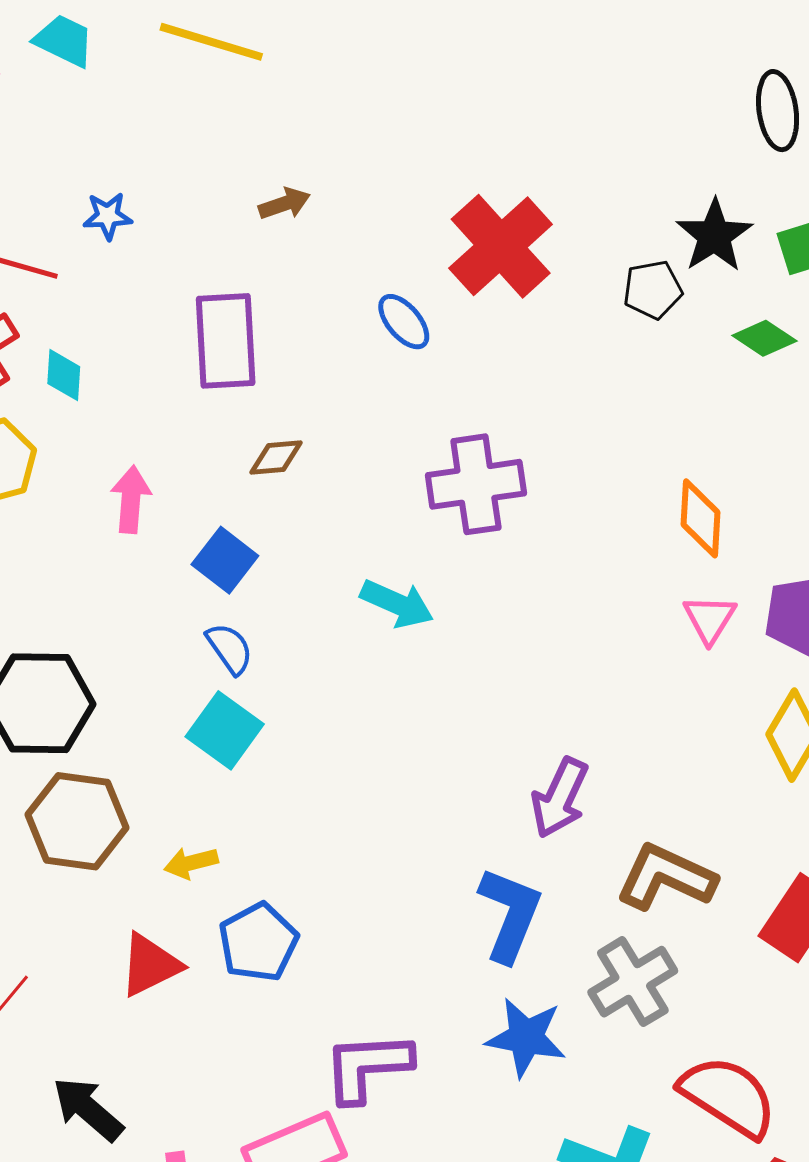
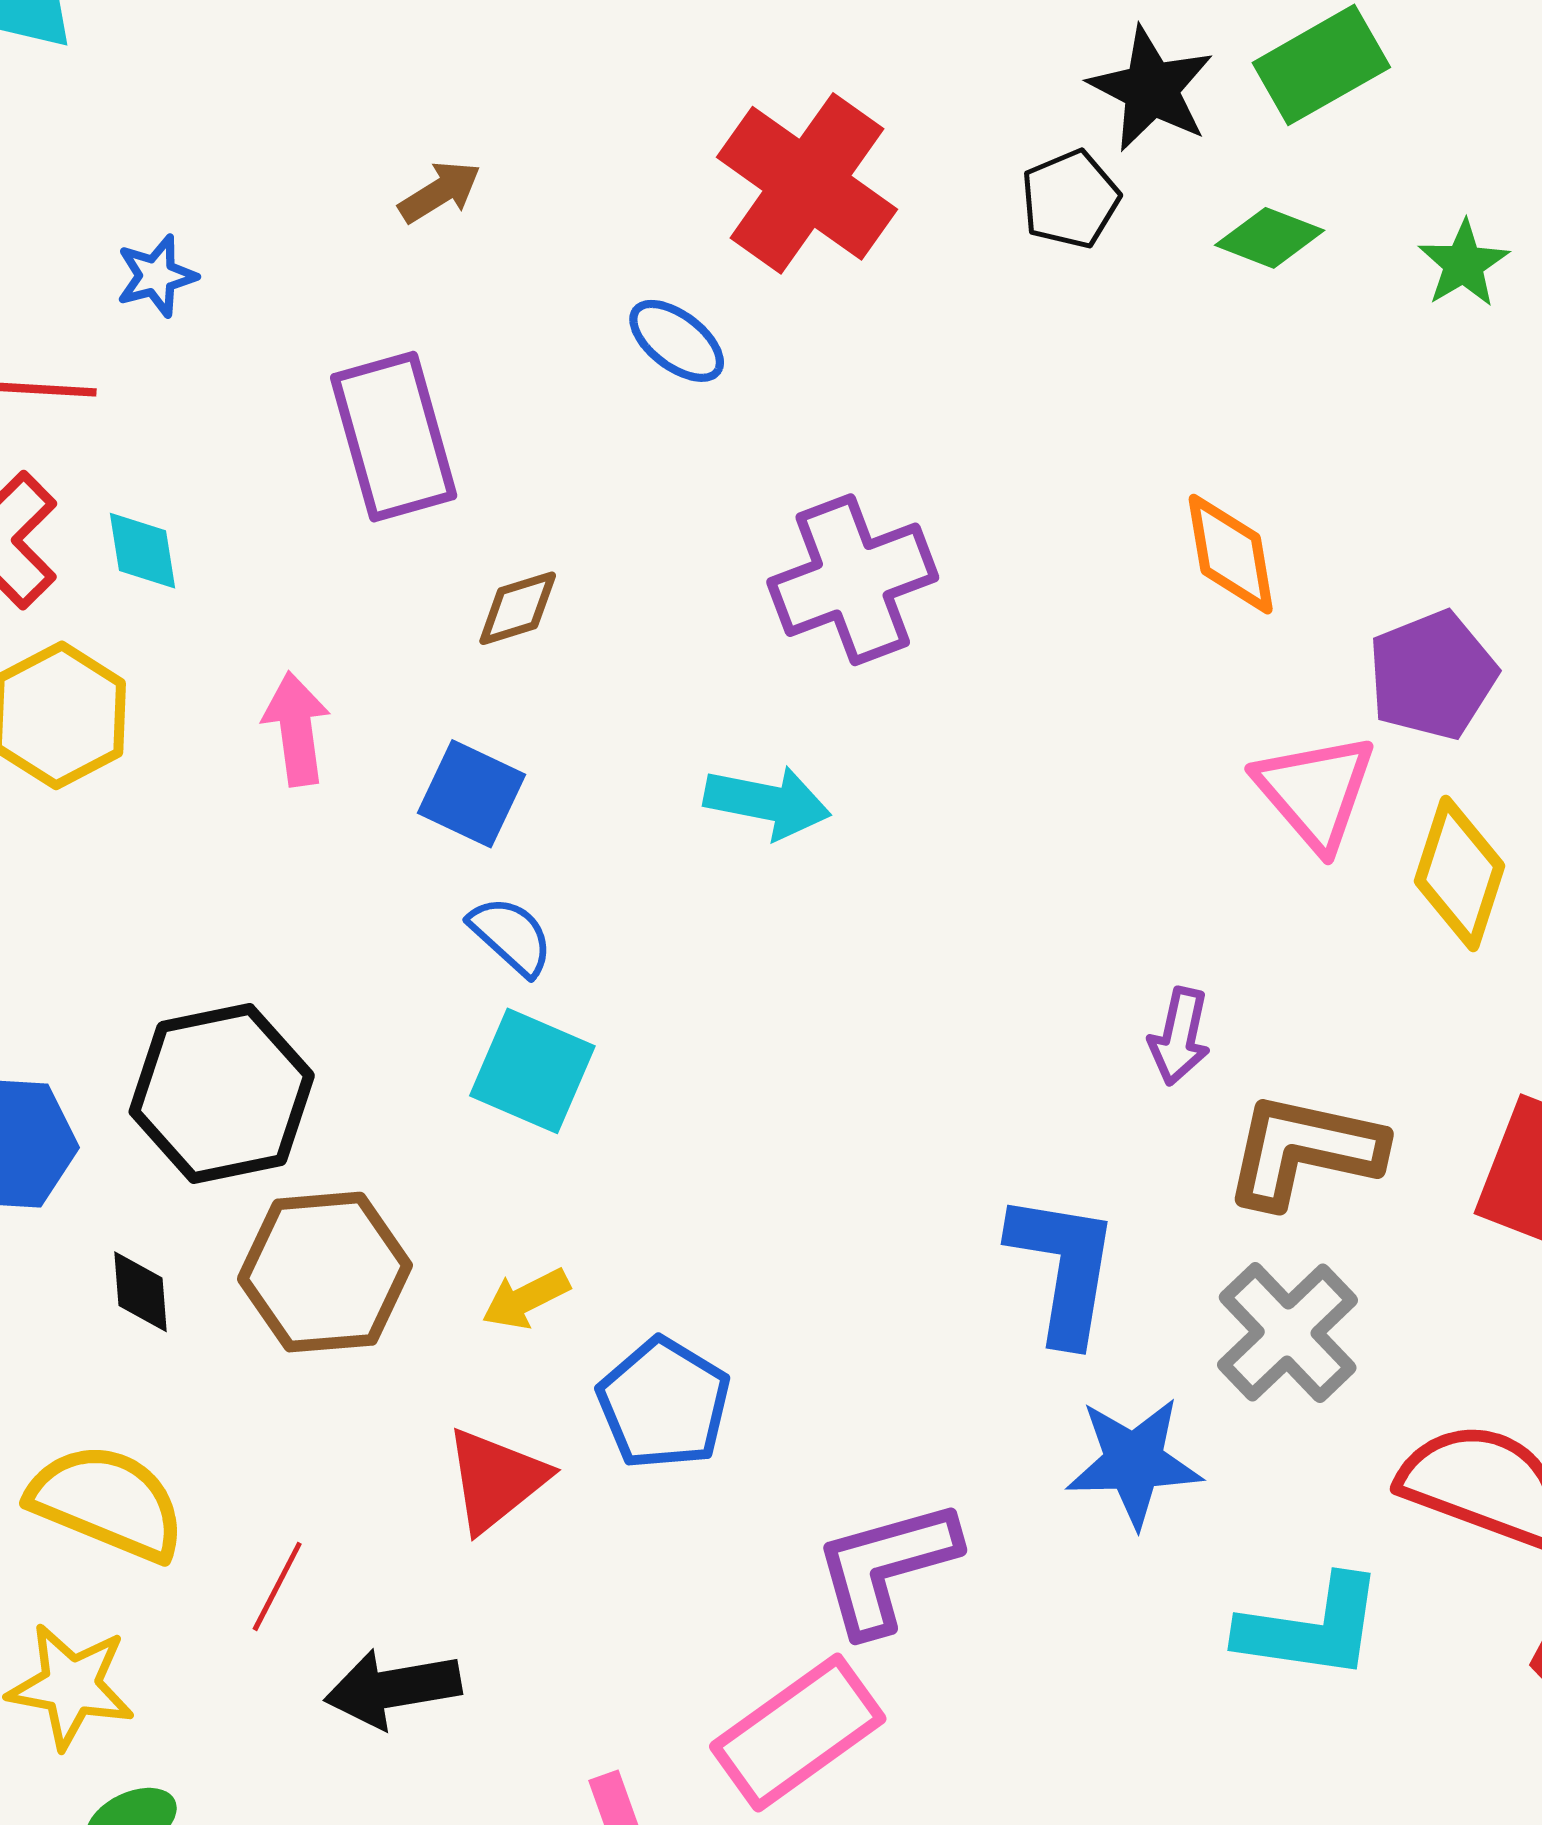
pink triangle: (710, 619) -> (1315, 792), moved, size x1.4
purple arrow: (560, 798) -> (1179, 1036), moved, size x0.7
black arrow: (88, 1109) -> (393, 1688), moved, turned -38

